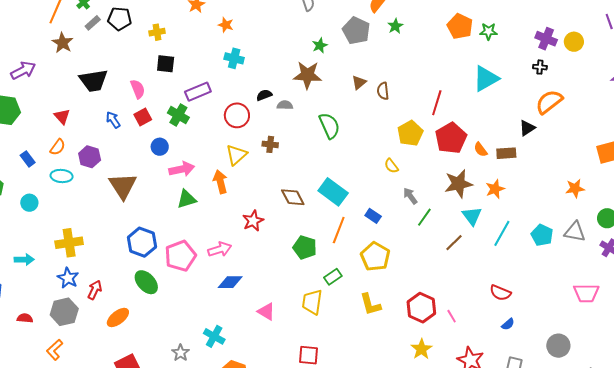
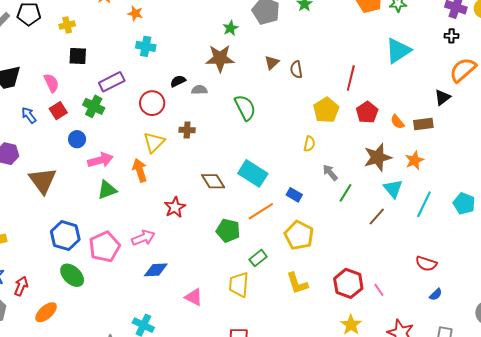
red pentagon: (451, 138) -> (367, 112), size x0.7
yellow semicircle: (391, 166) -> (309, 144), turned -126
orange line: (339, 230) -> (261, 211), turned 40

